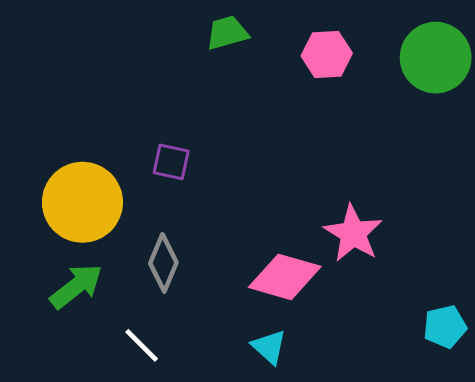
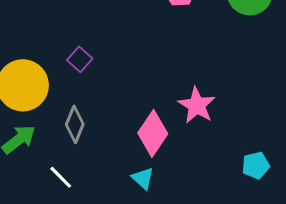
purple square: (171, 162) -> (80, 59), turned 30
pink diamond: (285, 277) -> (153, 133), turned -72

